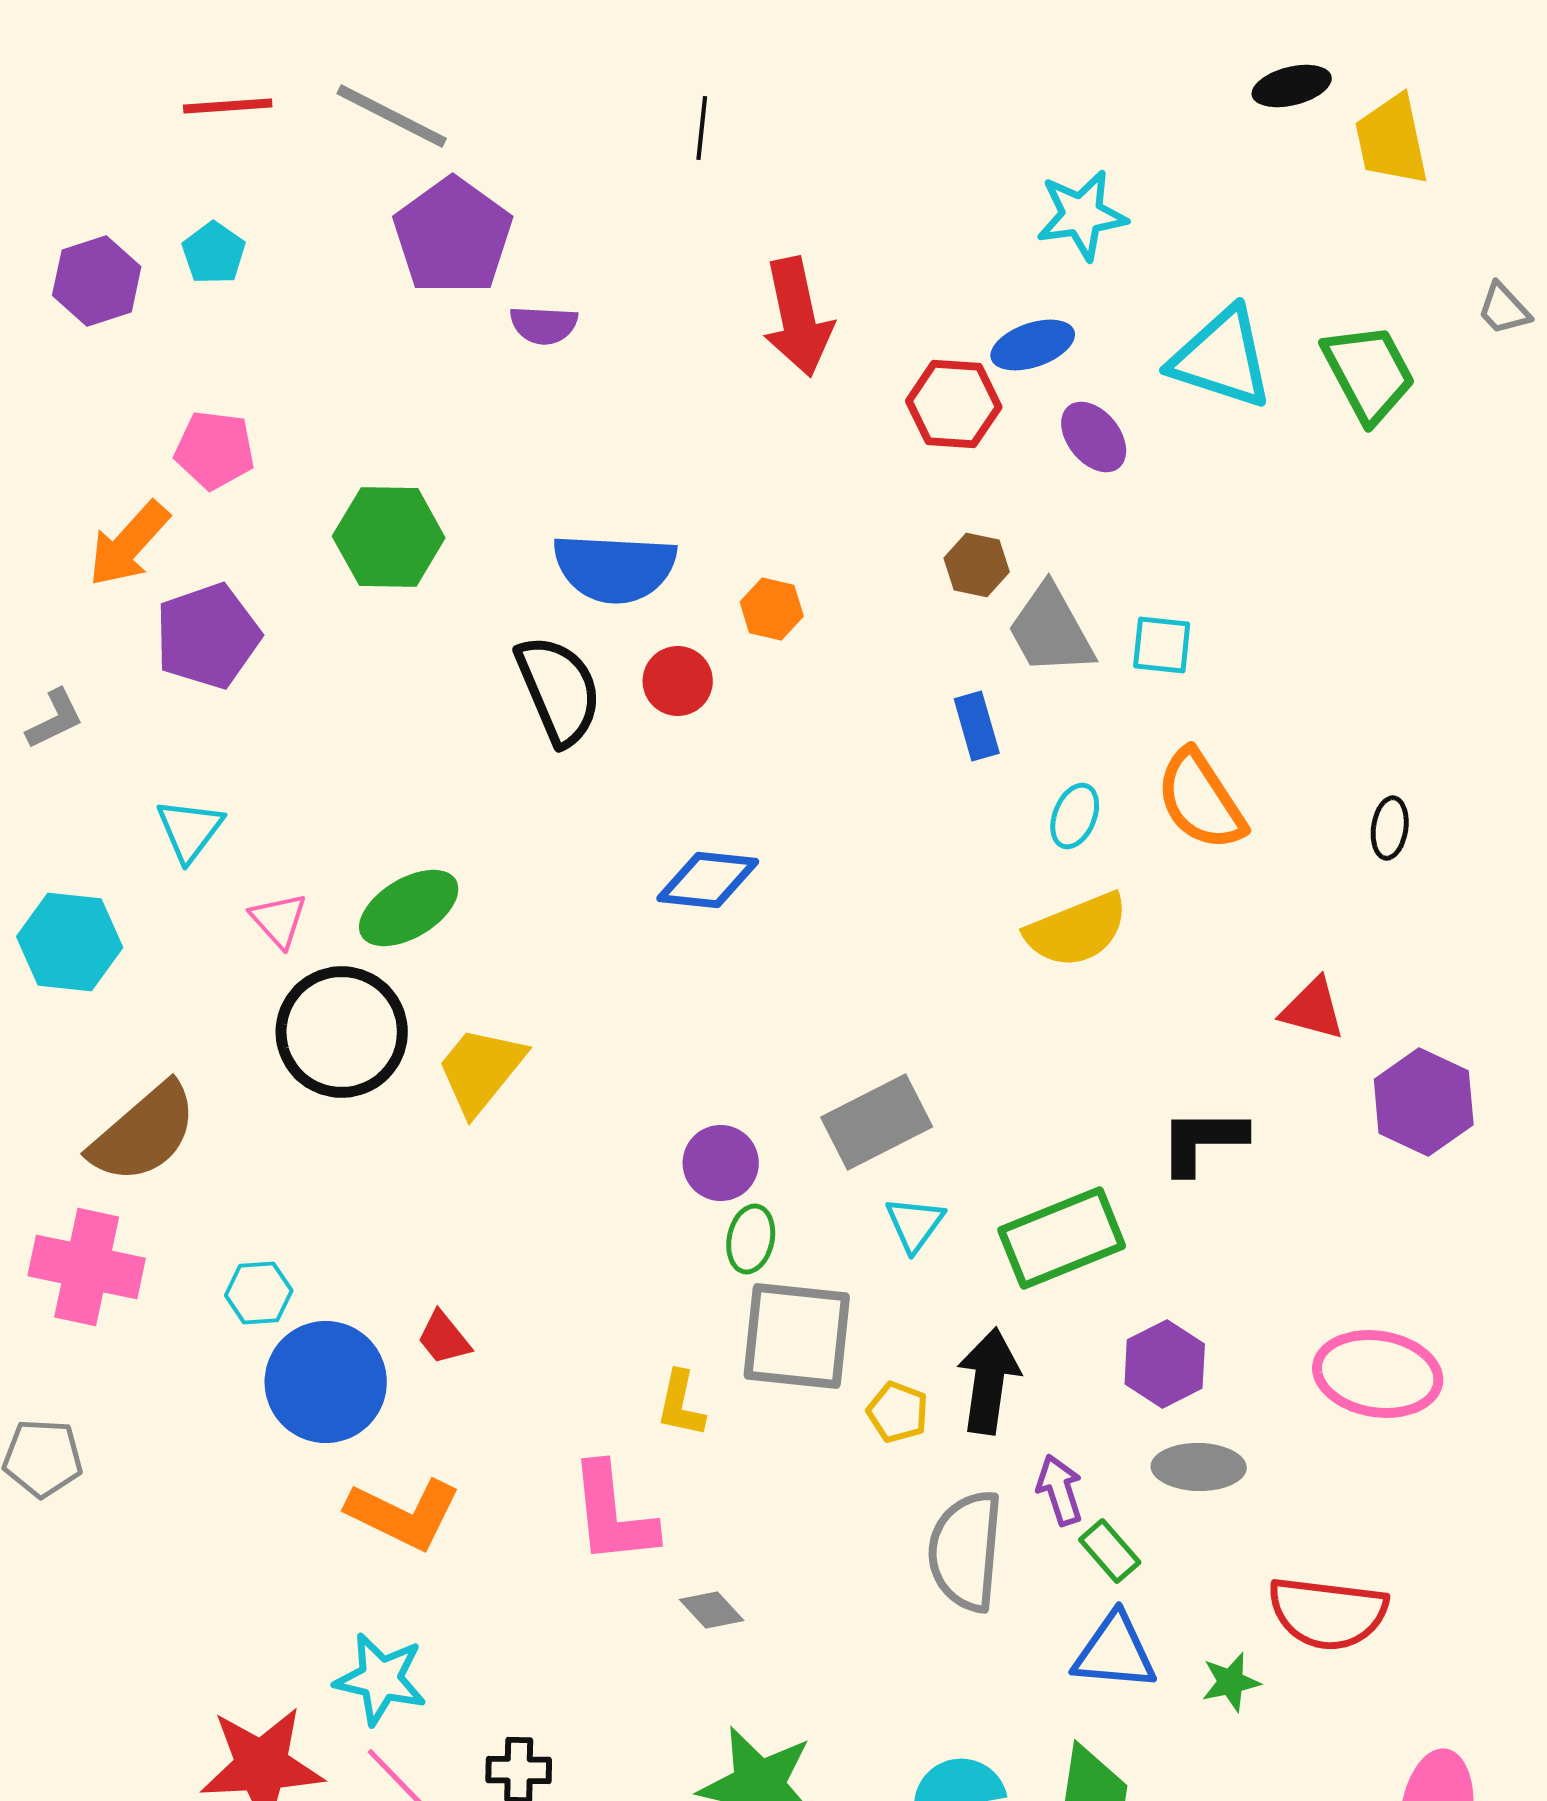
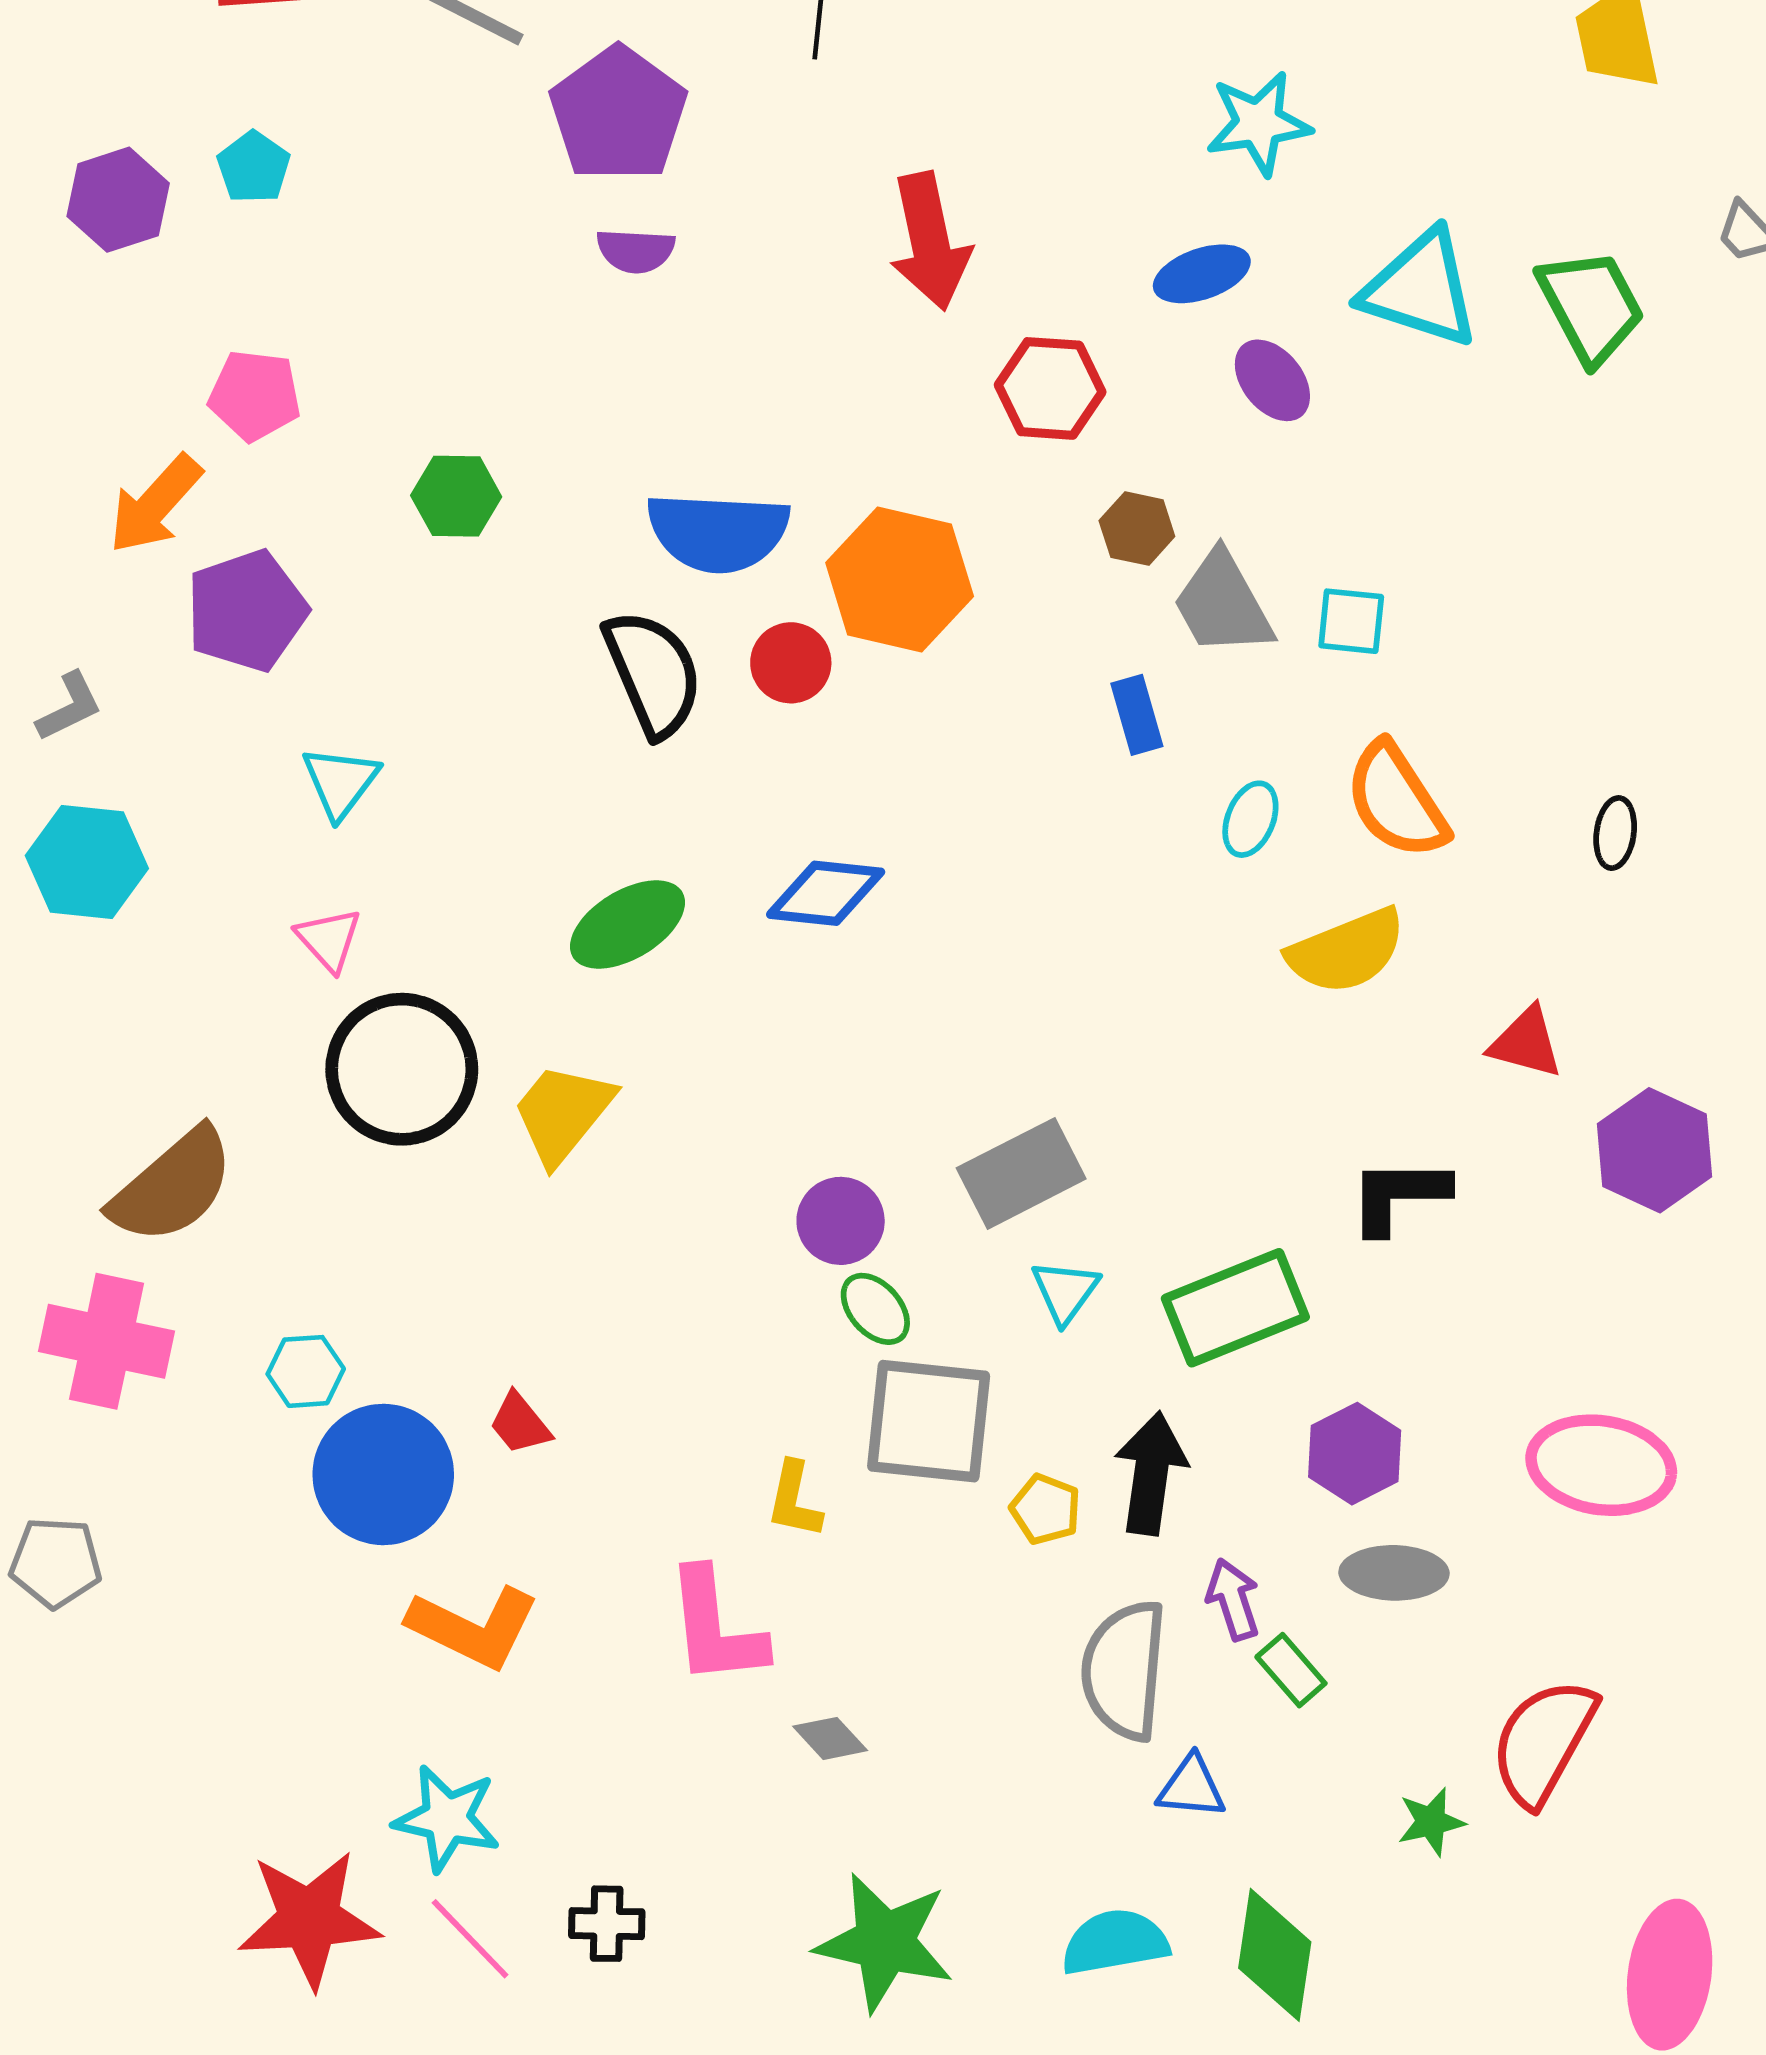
purple pentagon: (453, 236) -> (618, 114), moved
red hexagon: (954, 404) -> (1050, 388), moved
green hexagon: (389, 537) -> (456, 496), size x0.7
orange hexagon: (772, 609) -> (900, 579), size x2.0
cyan triangle: (190, 830) -> (340, 782), moved
green ellipse: (409, 908) -> (628, 925), moved
yellow semicircle: (1077, 930) -> (1347, 951), moved
cyan hexagon: (70, 942) -> (87, 862), moved
green ellipse: (751, 1239) -> (875, 1309), turned -54
red semicircle: (1328, 1613) -> (1543, 1742), turned 112
blue triangle: (1115, 1652) -> (1191, 1787), moved, size x0.7

